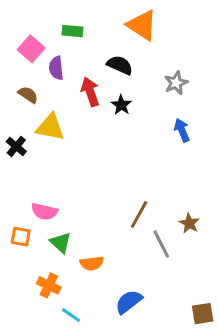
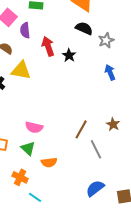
black semicircle: (120, 65) -> (84, 28), moved
pink semicircle: (44, 212) -> (34, 127), moved
brown star: (189, 223) -> (113, 124), moved
blue semicircle: (129, 302) -> (95, 188), moved

